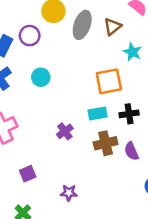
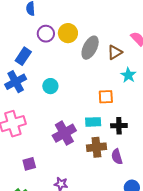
purple circle: (30, 36) -> (46, 34), moved
orange square: (109, 81) -> (106, 97), size x0.7
purple cross: (65, 131) -> (64, 133), size x1.6

